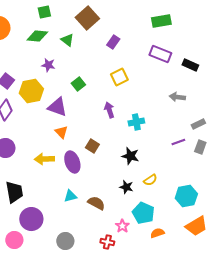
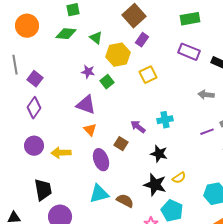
brown square: (87, 18) -> (134, 16), moved
purple star: (48, 65) -> (88, 72), moved
yellow hexagon: (31, 91) -> (118, 55), moved
purple arrow: (109, 110) -> (138, 127), moved, turned -35
purple line: (178, 142) -> (207, 132), moved
yellow arrow: (44, 159) -> (61, 153), moved
black star: (126, 187) -> (155, 185), size x1.6
cyan triangle: (70, 196) -> (99, 194), size x1.5

